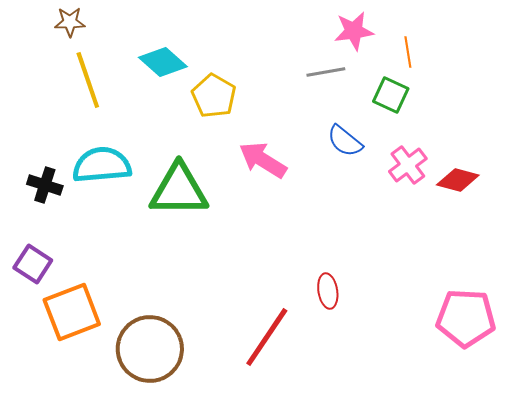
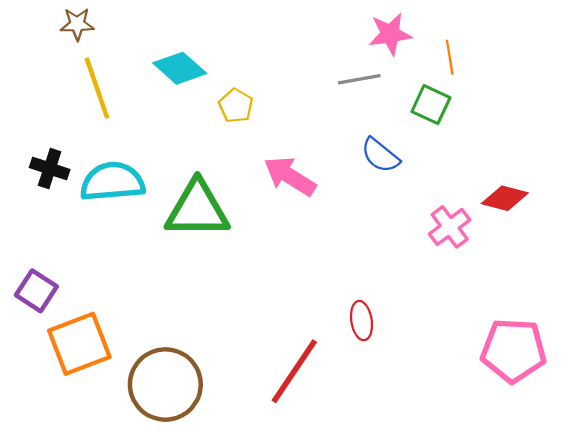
yellow pentagon: (214, 96) -> (236, 106), size x0.7
pink cross: (408, 165) -> (450, 227), moved
black cross: (45, 185) -> (50, 168), moved

